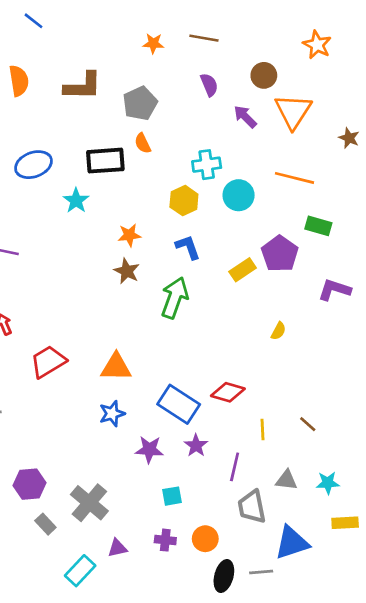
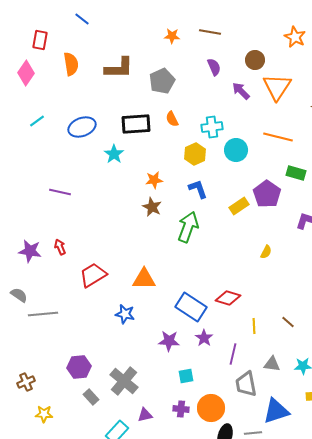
orange semicircle: (143, 143) -> (172, 119), moved
blue star: (112, 414) -> (125, 314), moved, turned 30
orange circle: (205, 539) -> (211, 408), size x1.4

